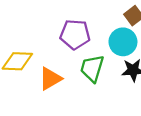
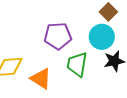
orange triangle: (50, 79) -> (41, 79), turned -50

